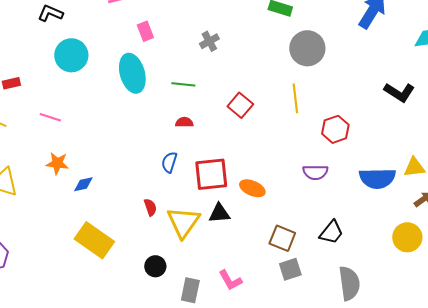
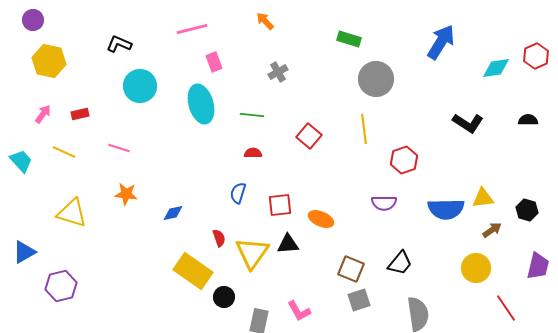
red square: (211, 174) -> (280, 205), size x0.7
blue diamond: (83, 184) -> (173, 213), moved
yellow rectangle: (94, 240) -> (193, 271), moved

